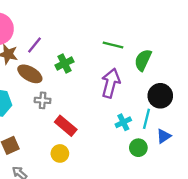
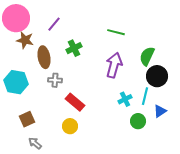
purple line: (34, 45) -> (54, 24), moved
green semicircle: (143, 60) -> (147, 56), moved
brown ellipse: (30, 74) -> (44, 57), turned 50

